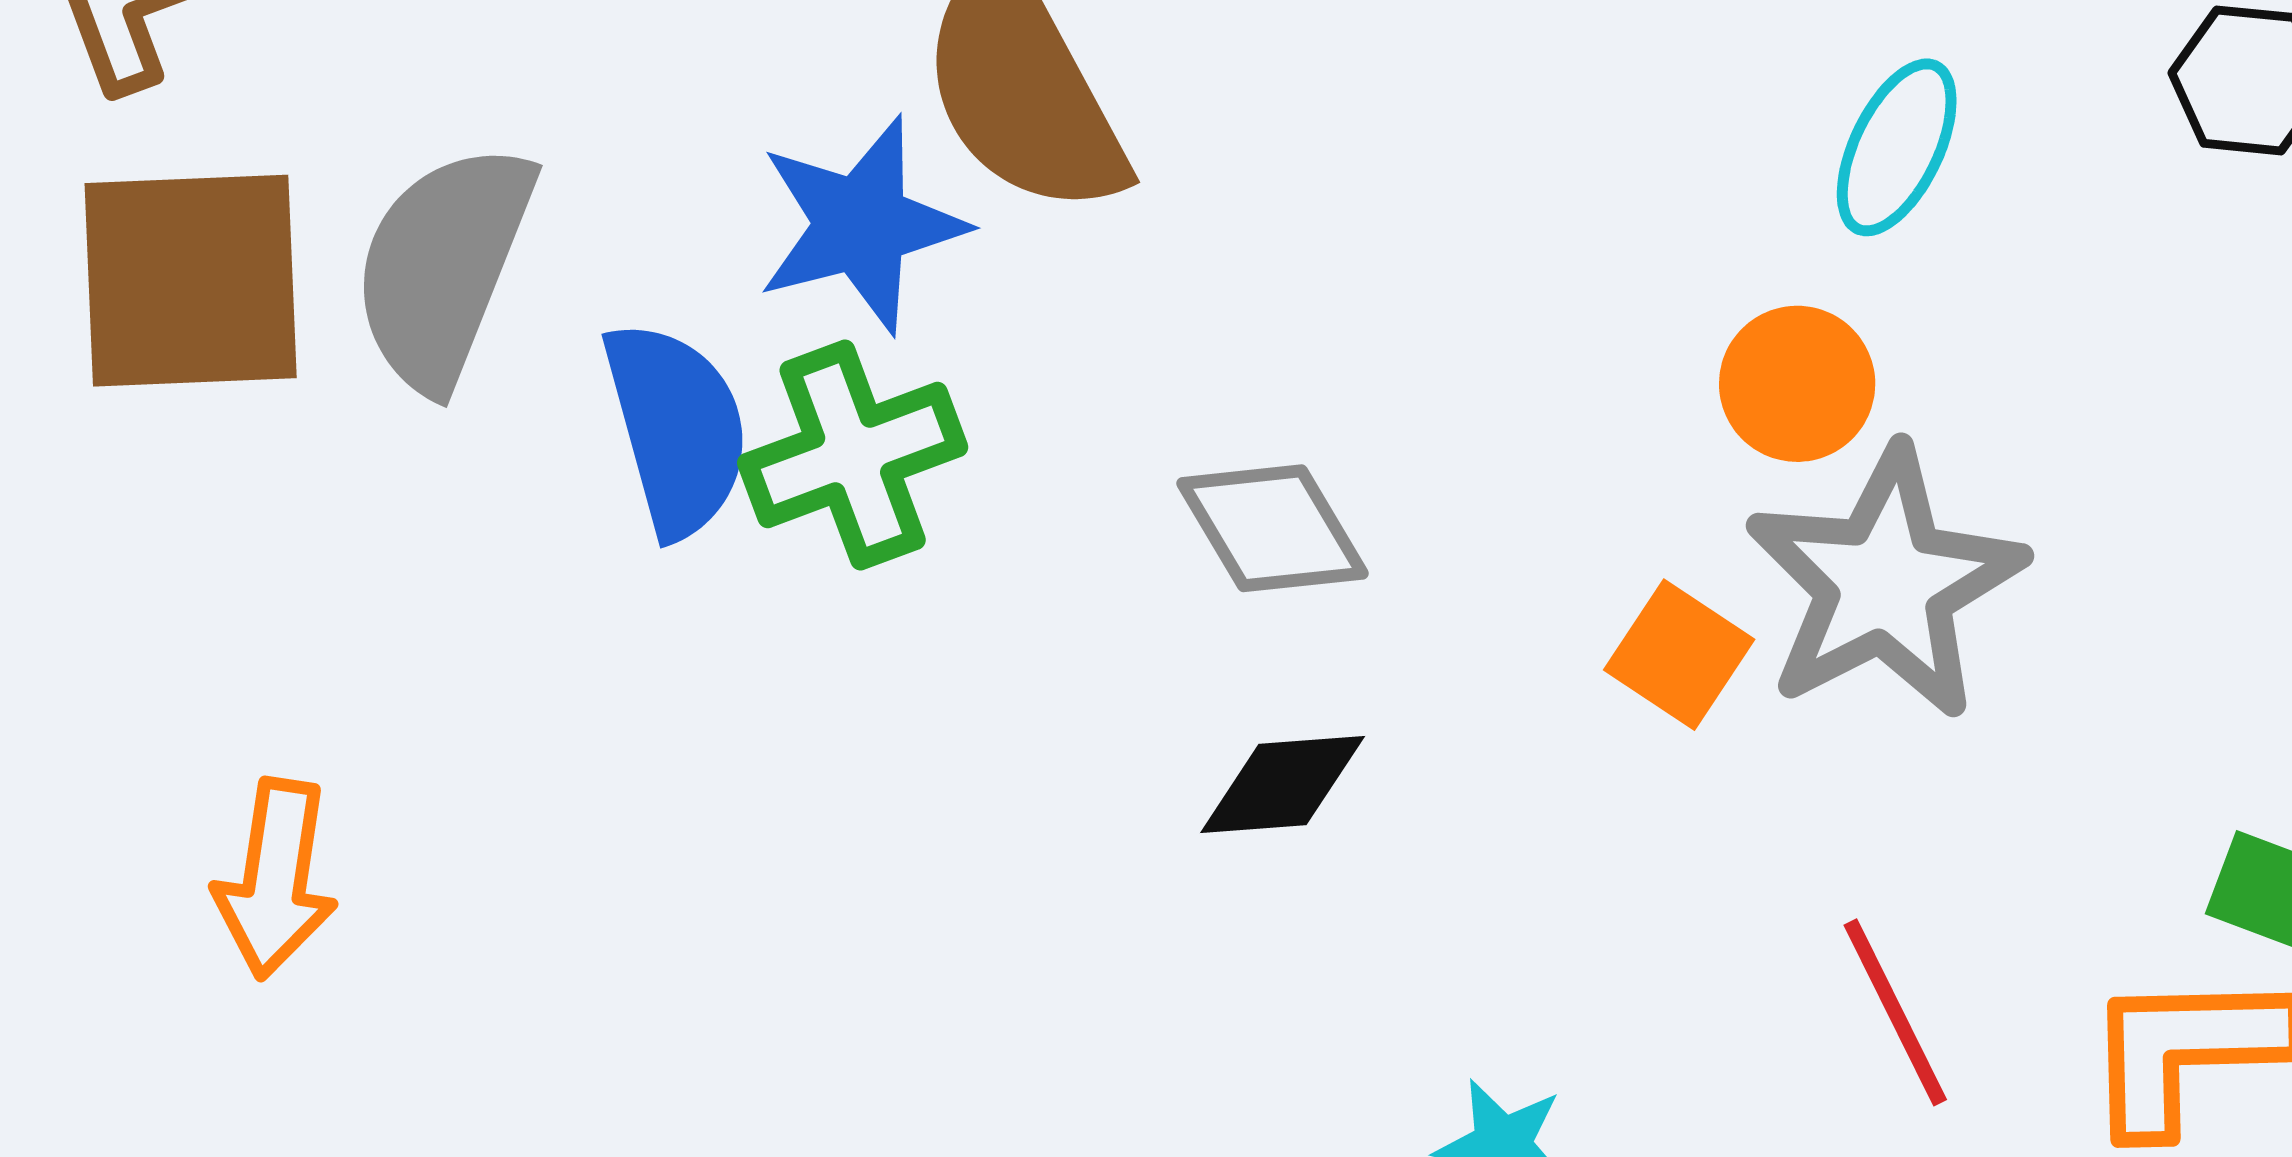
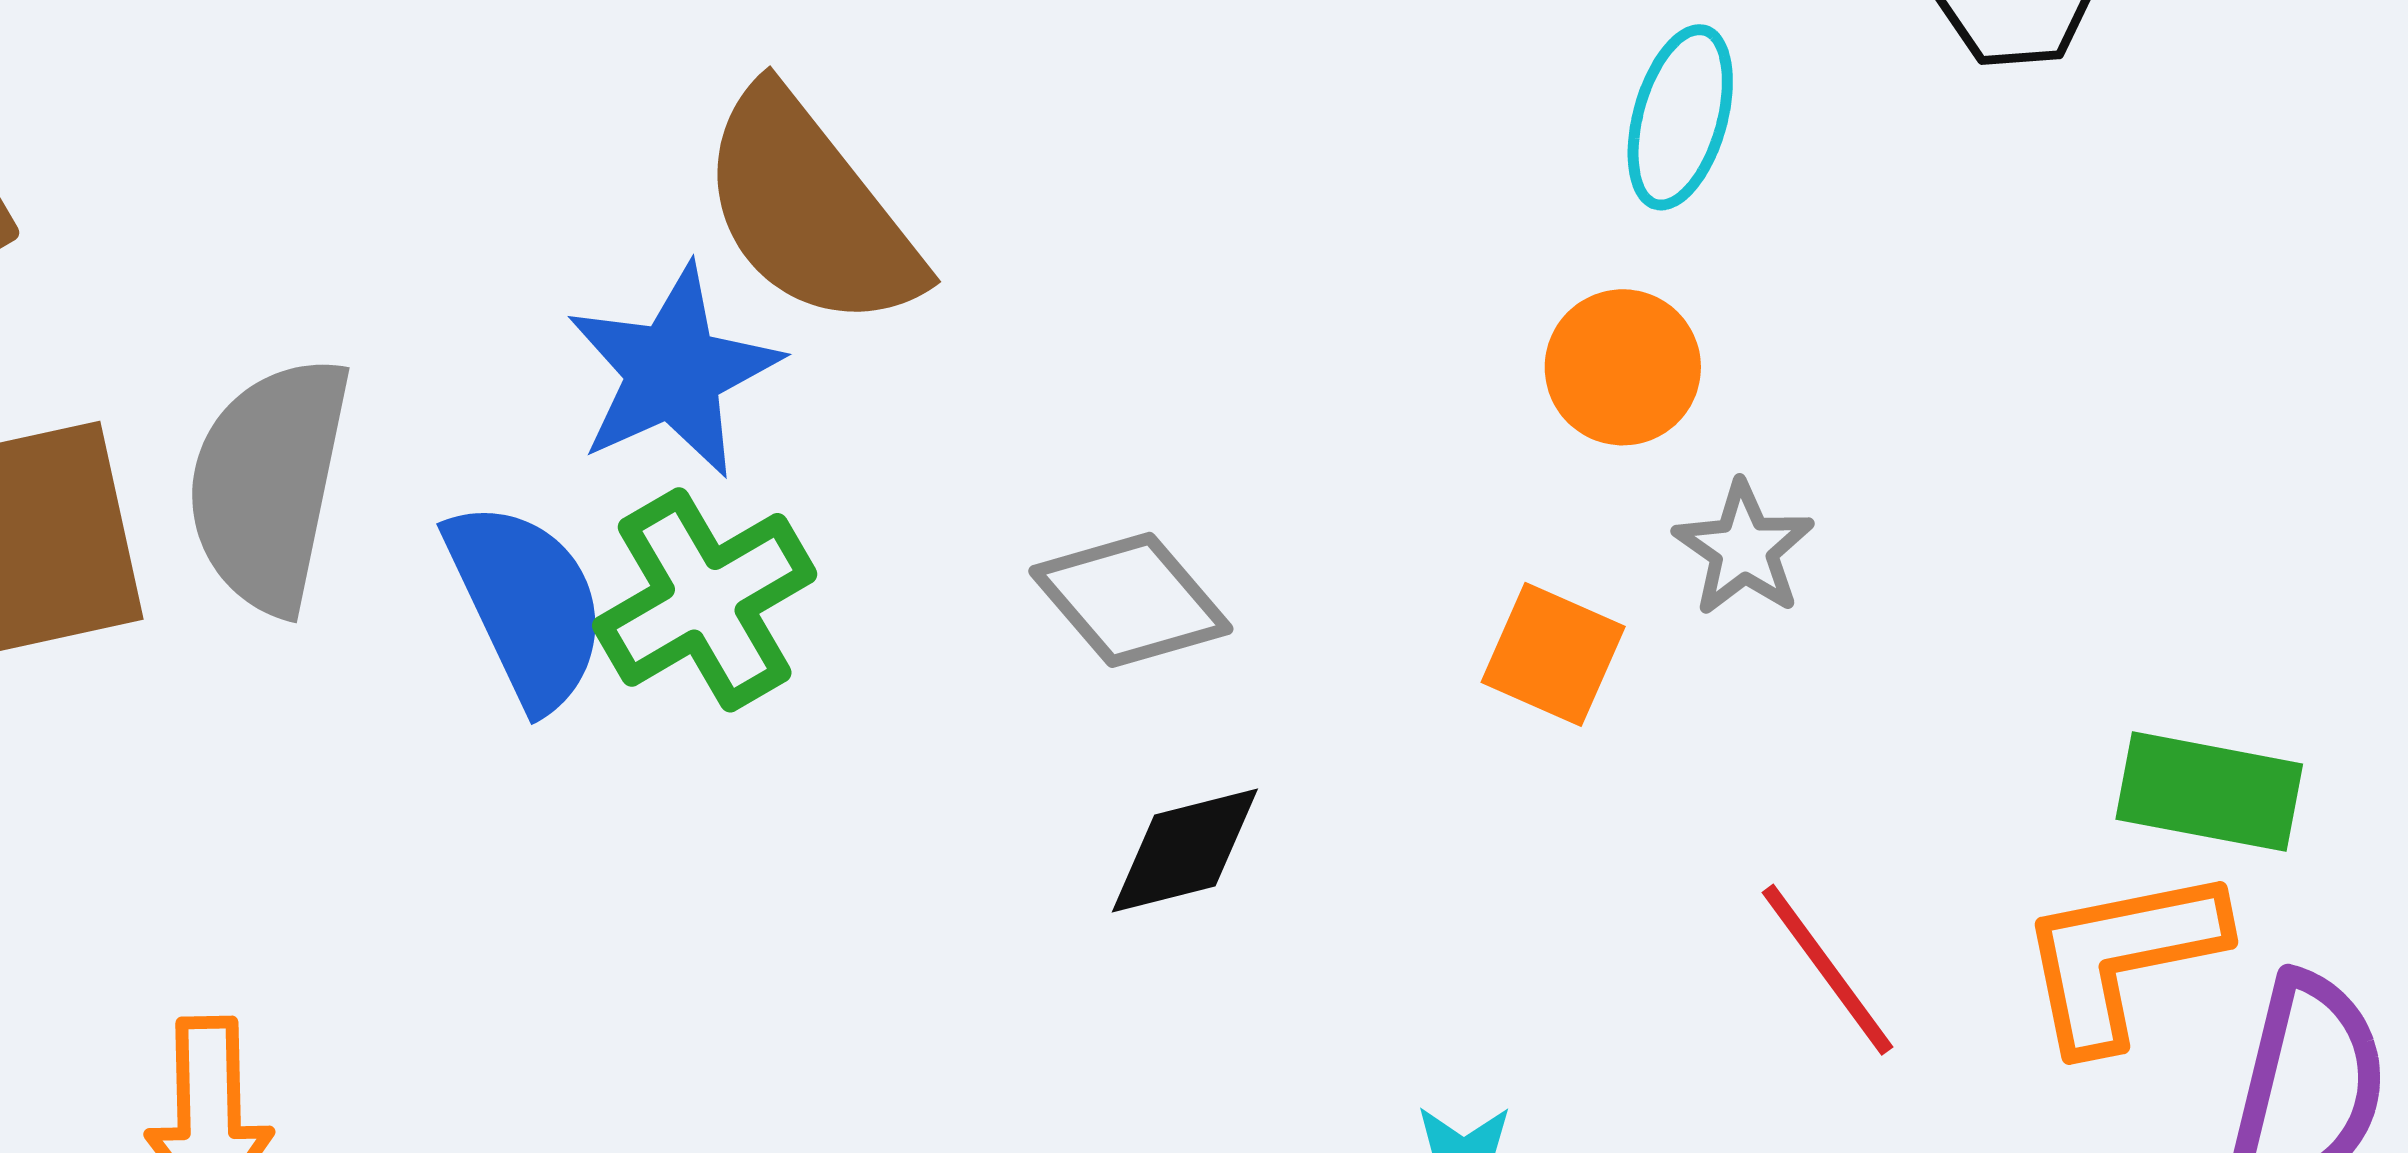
gray star: (1885, 583) -> (1744, 549), size x0.5

